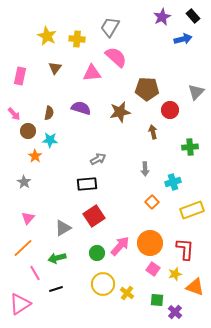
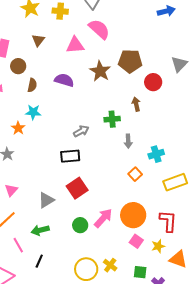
brown star: (120, 112) -> (100, 71), moved, turned -30
brown circle: (28, 131) -> (18, 66), moved
green cross: (190, 147) -> (112, 119), moved
yellow circle: (103, 284) -> (86, 269), moved
black line: (56, 289) -> (39, 261), turned -48

